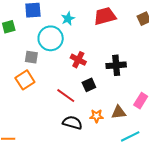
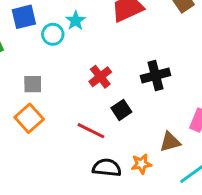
cyan circle: (51, 38) -> (53, 34), moved, size x0.6
red cross: (78, 60) -> (100, 77), turned 35
orange star: (96, 116) -> (141, 164), moved

